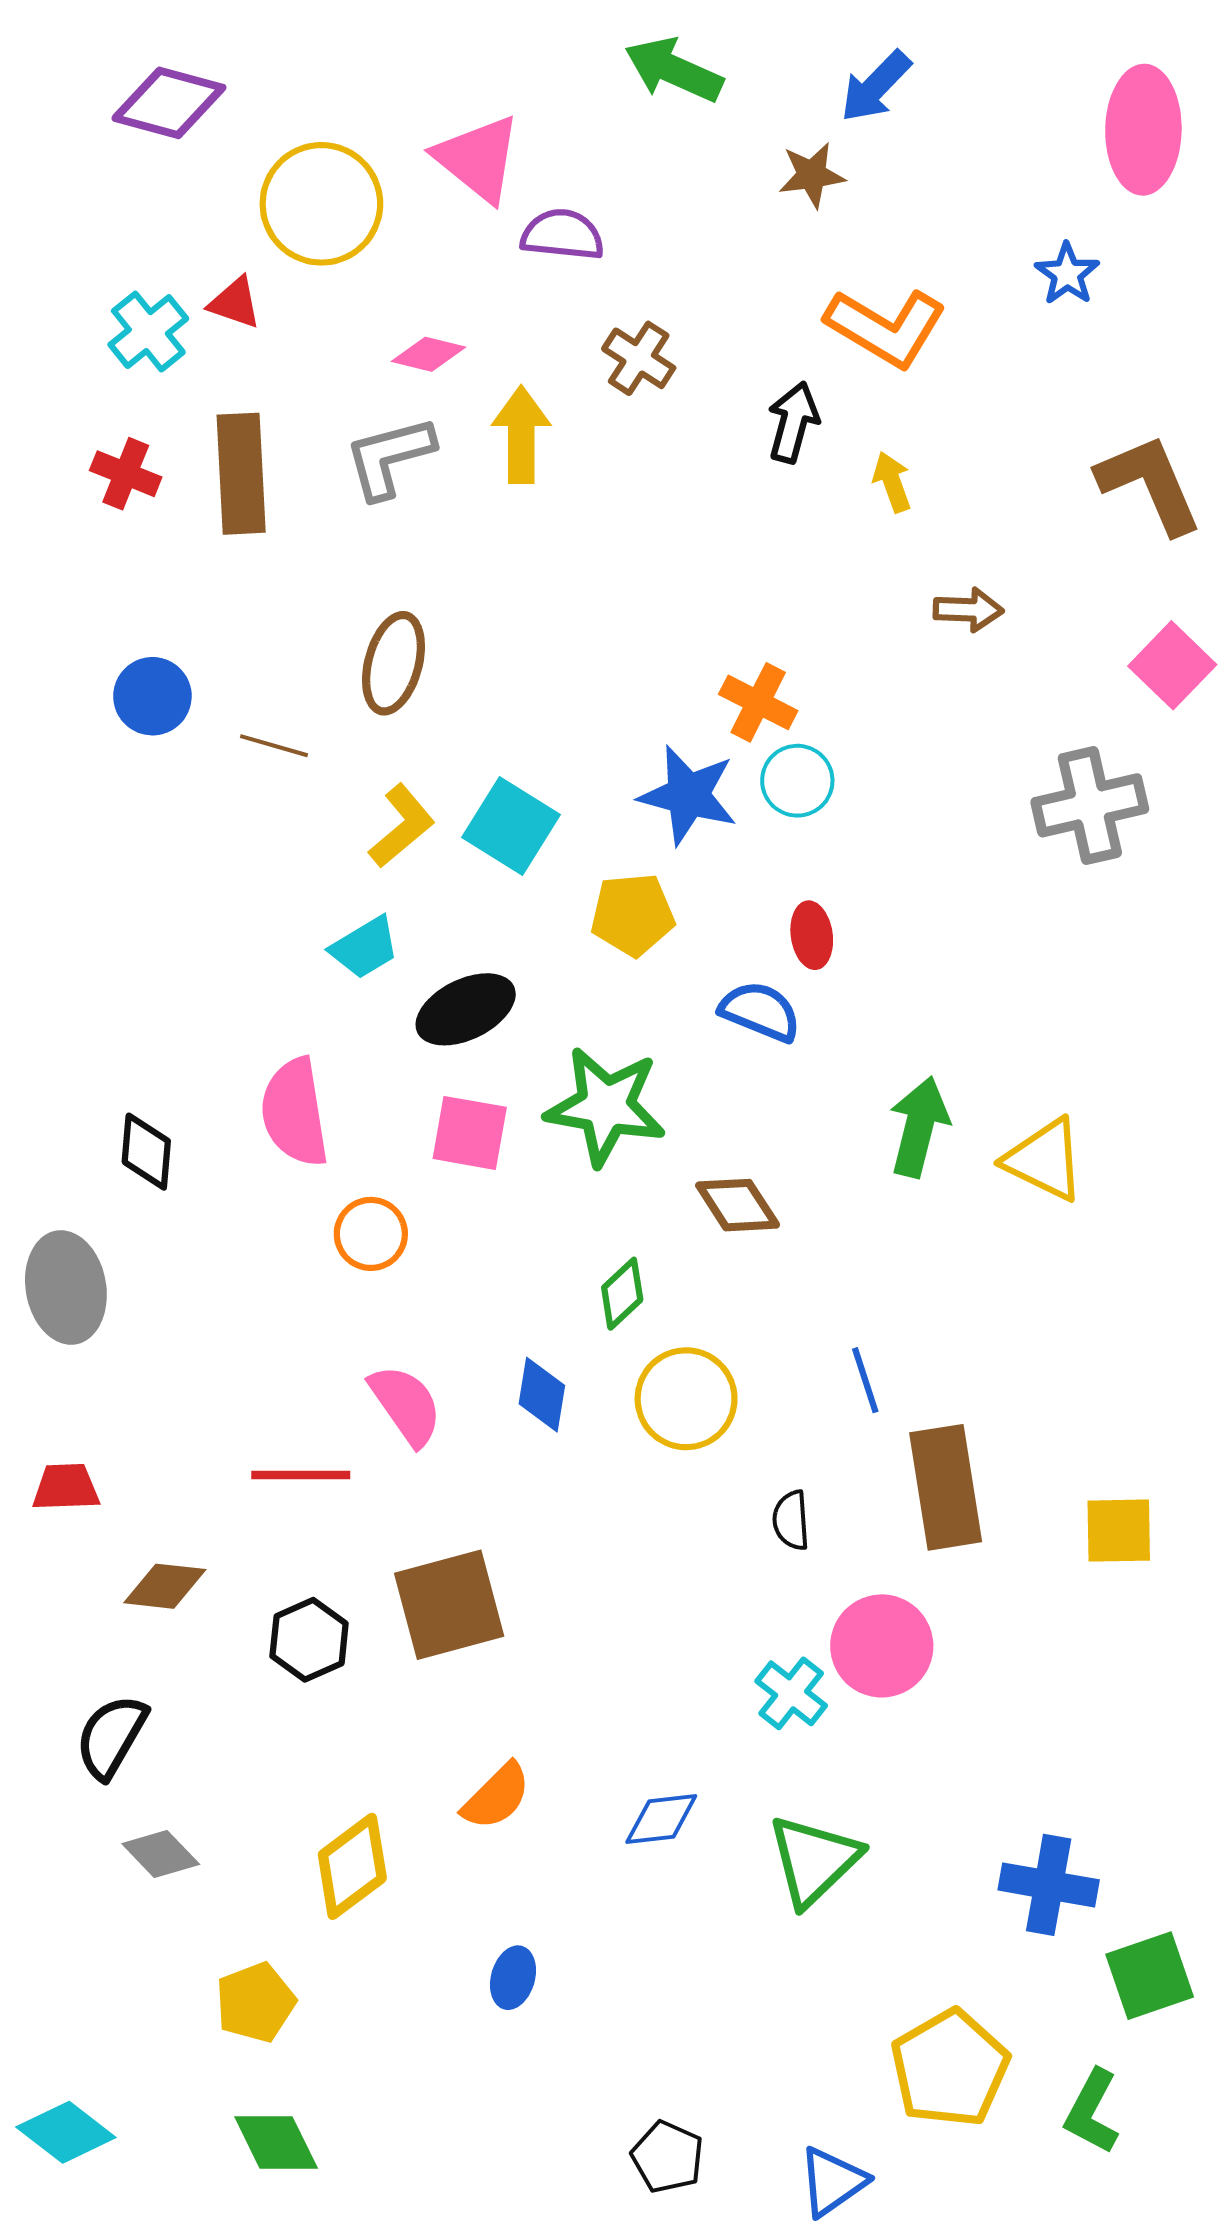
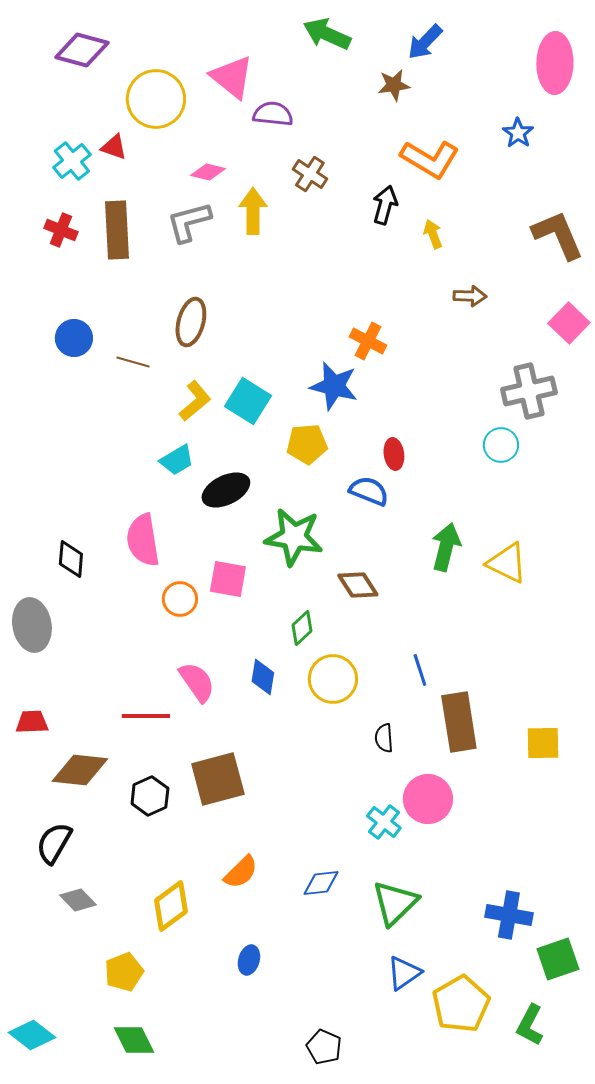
cyan circle: (797, 781) -> (501, 445), moved
pink square: (470, 1133) -> (228, 579), moved
brown diamond: (165, 1586) -> (80, 770), size x1.4
blue triangle: (832, 2182) -> (404, 973), moved

